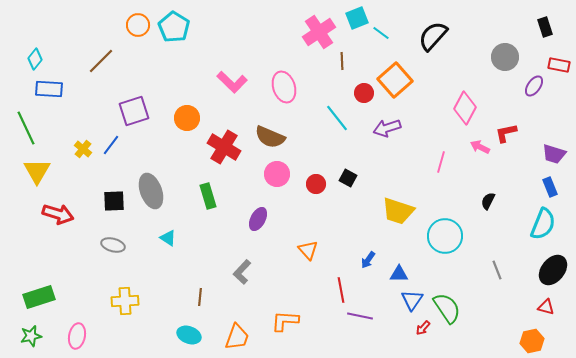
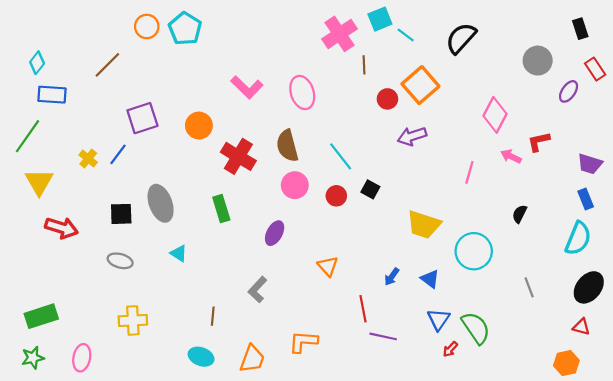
red rectangle: (559, 65) -> (595, 69), turned 45
cyan line: (337, 118) -> (341, 156), moved
green line: (26, 128) -> (27, 136), turned 60
brown semicircle: (270, 137) -> (287, 146), turned 52
blue triangle: (399, 274) -> (430, 279), moved, turned 36

